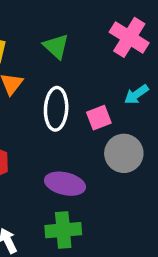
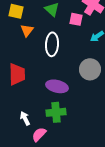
pink square: (99, 118) -> (76, 19), moved, turned 32

